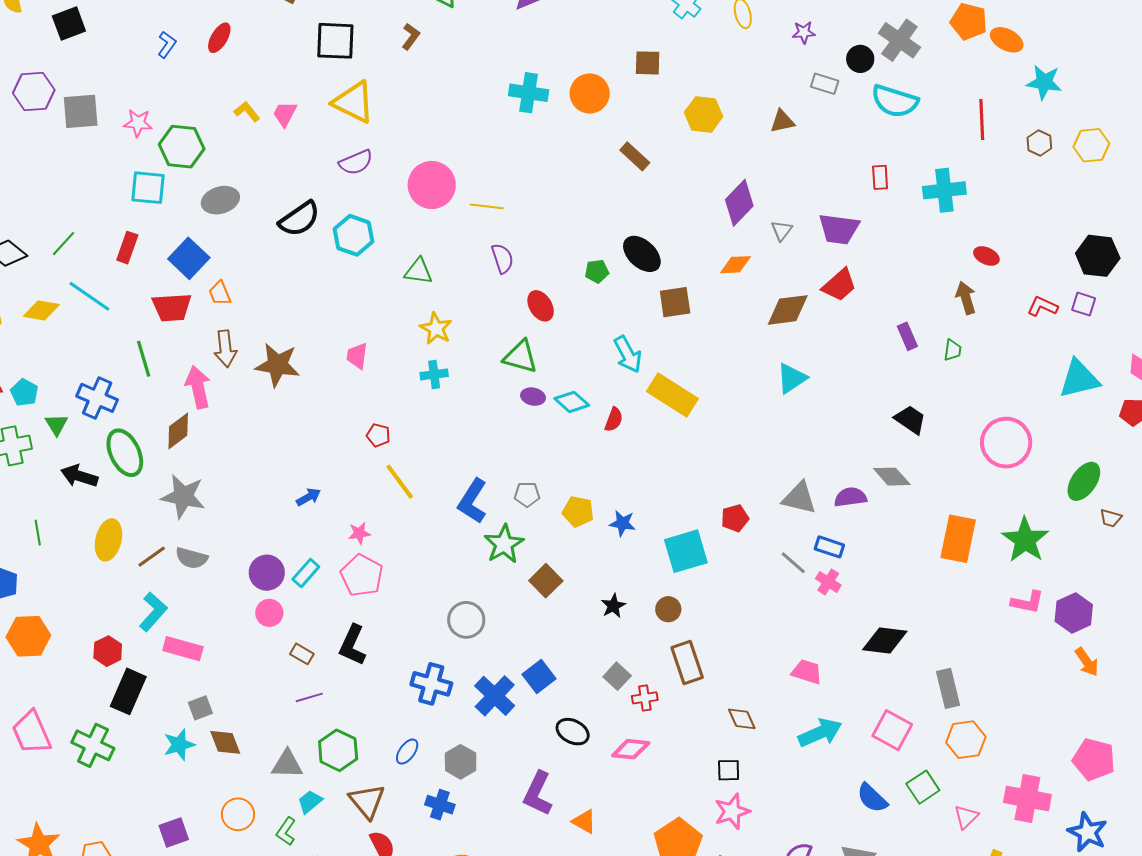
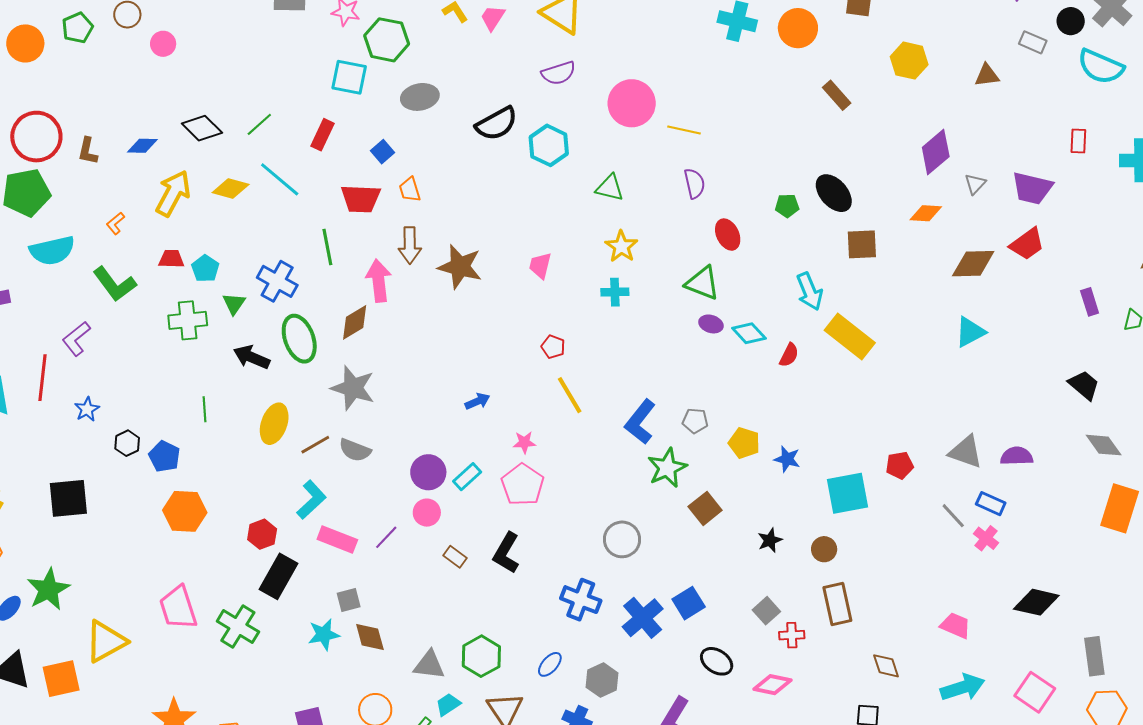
blue square: (189, 258) -> (383, 152), size x0.6
gray diamond: (892, 477) -> (1104, 445), moved
purple line: (309, 697) -> (386, 537), moved, turned -36

